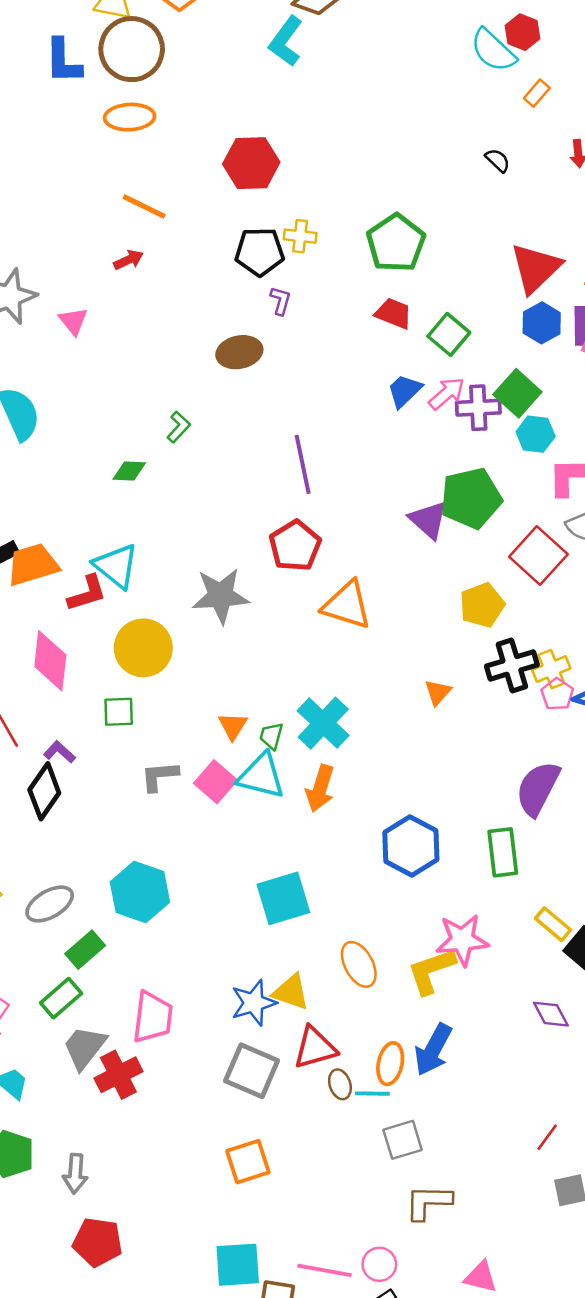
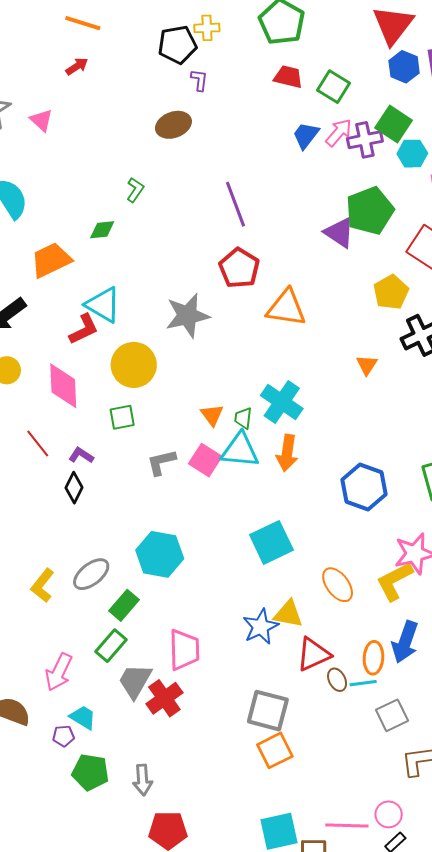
orange trapezoid: (33, 565) -> (51, 260), moved
black diamond: (44, 791) -> (74, 488), size x0.7
gray square: (252, 1071) -> (268, 711), moved

